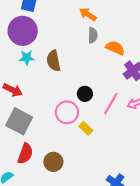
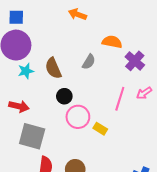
gray semicircle: (93, 35) -> (89, 62), moved, turned 42
black circle: (85, 94) -> (64, 96), moved

